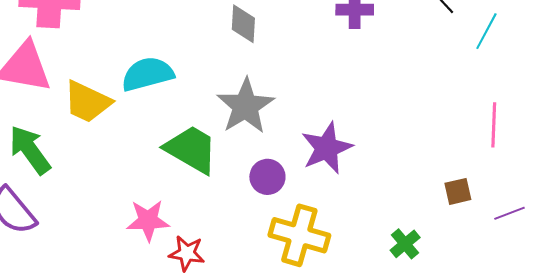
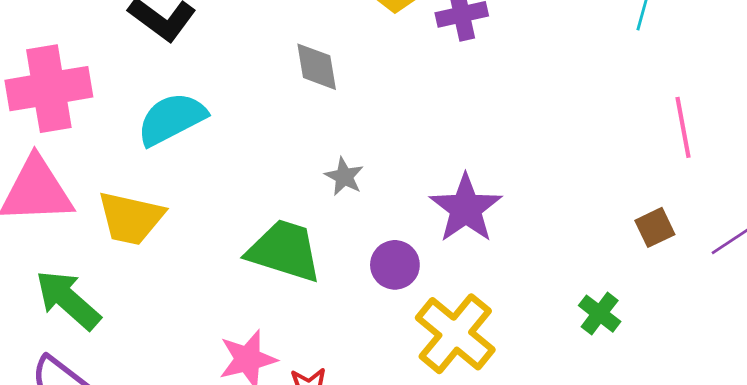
cyan semicircle: (148, 74) -> (172, 119), moved
gray star: (245, 106) -> (344, 177), size x0.5
yellow cross: (299, 235) -> (455, 334), turned 36

